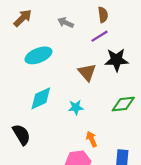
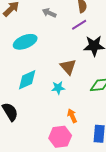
brown triangle: (87, 72) -> (68, 67), moved

